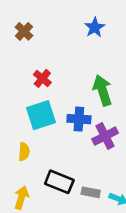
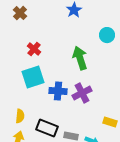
blue cross: (79, 119) -> (58, 91), moved
yellow semicircle: (24, 152) -> (20, 116), moved

